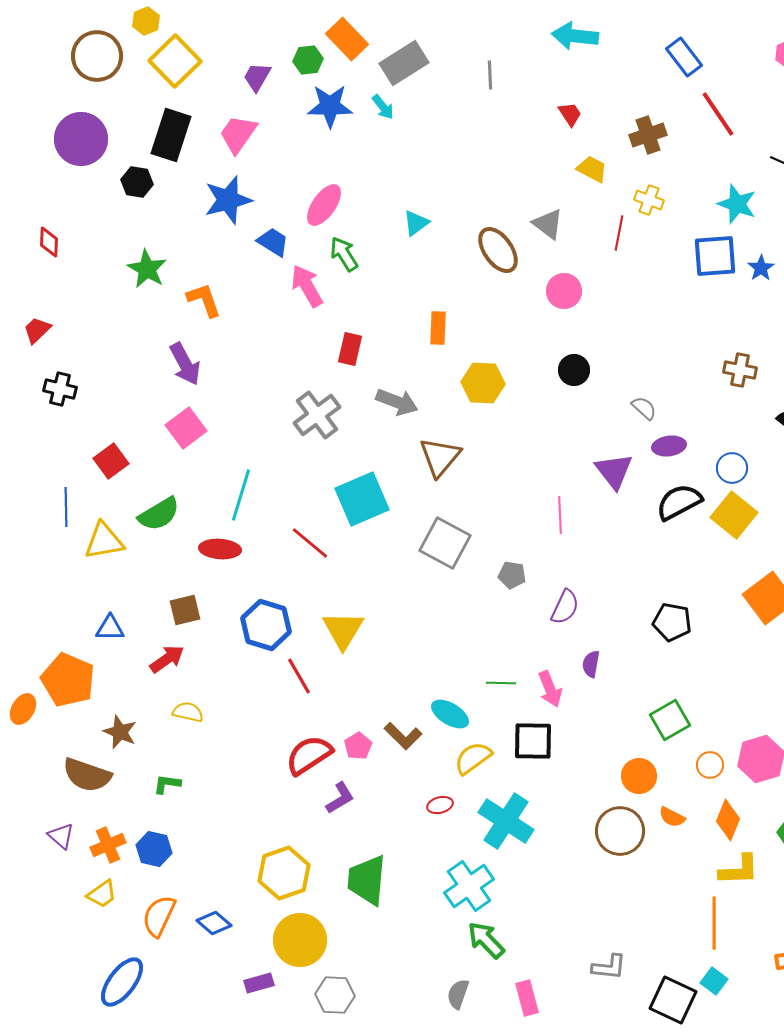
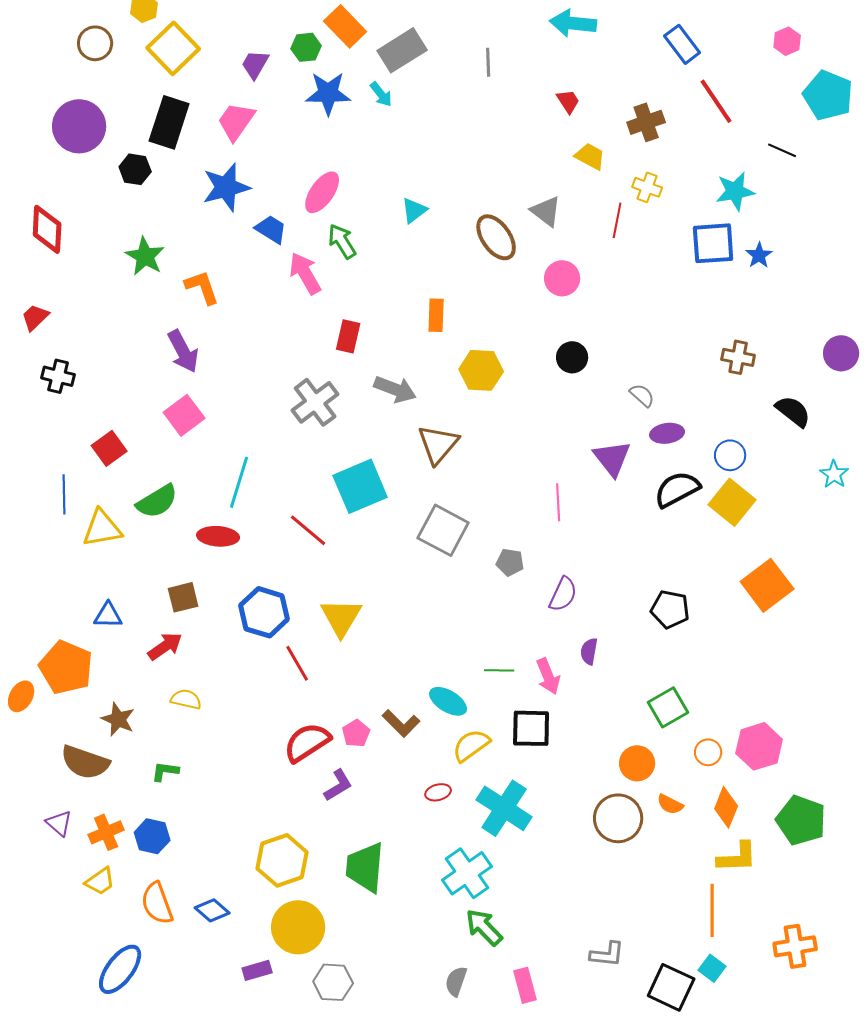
brown circle: (97, 56) -> (95, 43), size x0.7
cyan star: (737, 204) -> (735, 191), turned -30
red diamond: (49, 242) -> (47, 229), size x1.6
orange semicircle: (159, 916) -> (157, 903), turned -45

